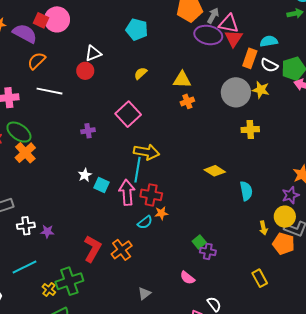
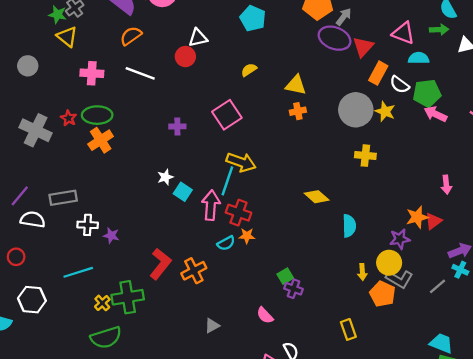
pink triangle: (229, 24) -> (403, 33), moved
cyan semicircle: (269, 41) -> (419, 58), moved
green ellipse: (19, 132) -> (97, 115), turned -45

